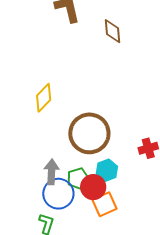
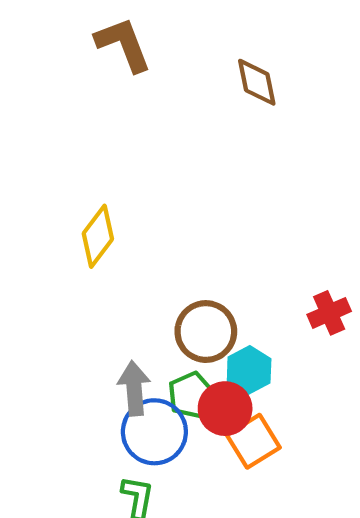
brown diamond: (112, 31) -> (257, 82), moved
brown circle: (89, 133) -> (206, 332), moved, size x0.7

